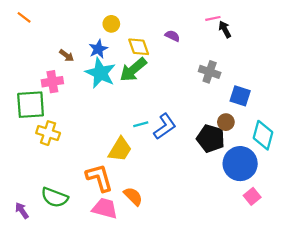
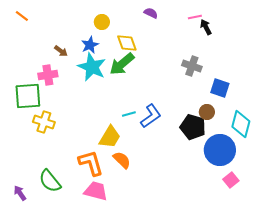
purple semicircle: (172, 36) -> (151, 13), moved
orange semicircle: (133, 196) -> (122, 160), moved
green semicircle: (55, 197) -> (50, 181), turned 30

